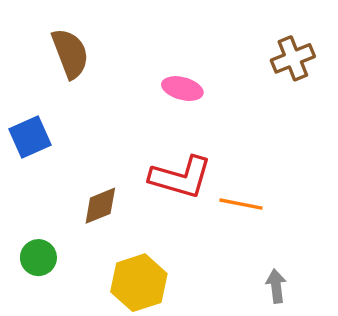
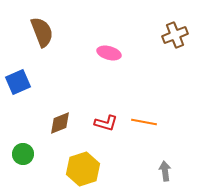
red L-shape: (181, 177) -> (106, 123), moved, size x0.6

